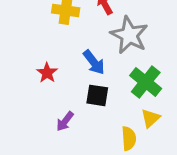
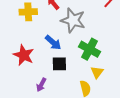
red star: (47, 73) -> (24, 55), size x1.5

